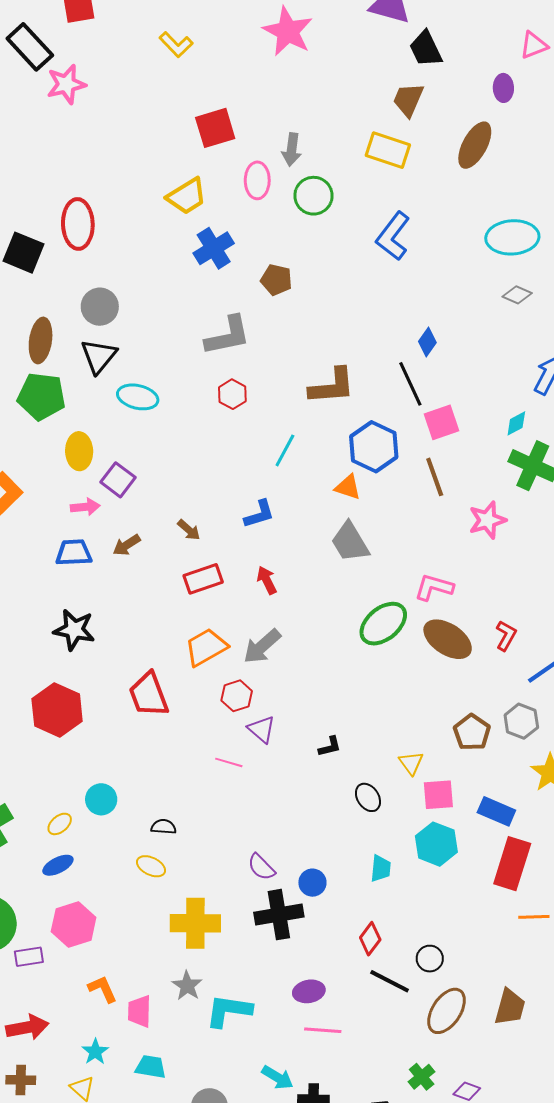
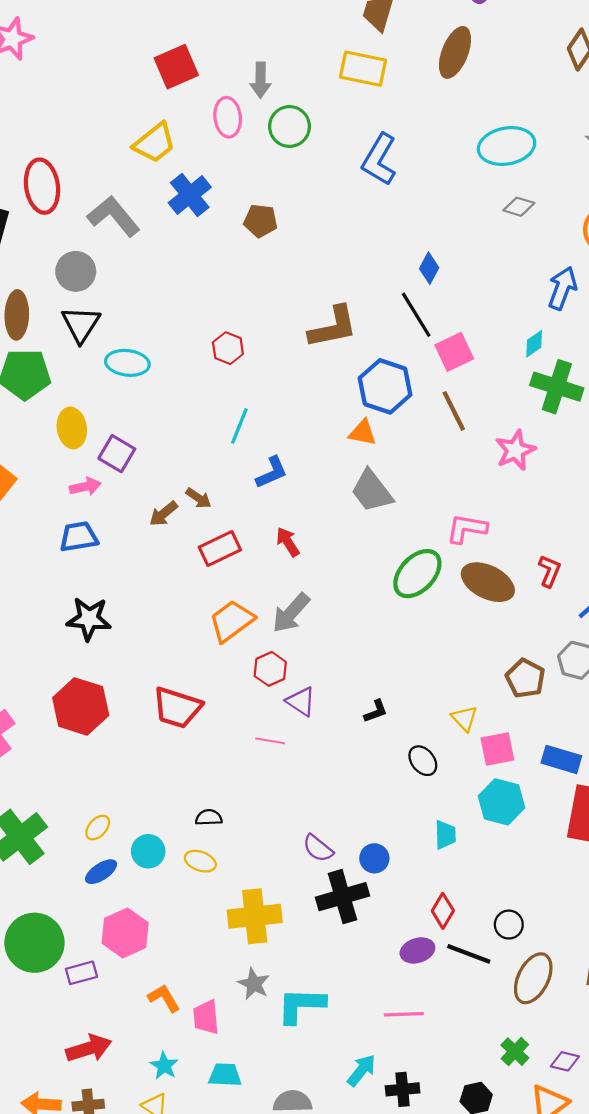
gray L-shape: (228, 336) -> (114, 216), moved, turned -111
cyan line: (285, 450) -> (239, 426), moved
brown arrow: (127, 545) -> (163, 514), moved
red trapezoid: (149, 695) -> (177, 708), moved, turned -45
cyan circle: (101, 799) -> (148, 851), moved
purple ellipse: (309, 991) -> (417, 950), moved
cyan arrow: (278, 1077) -> (362, 1070), turned -76

